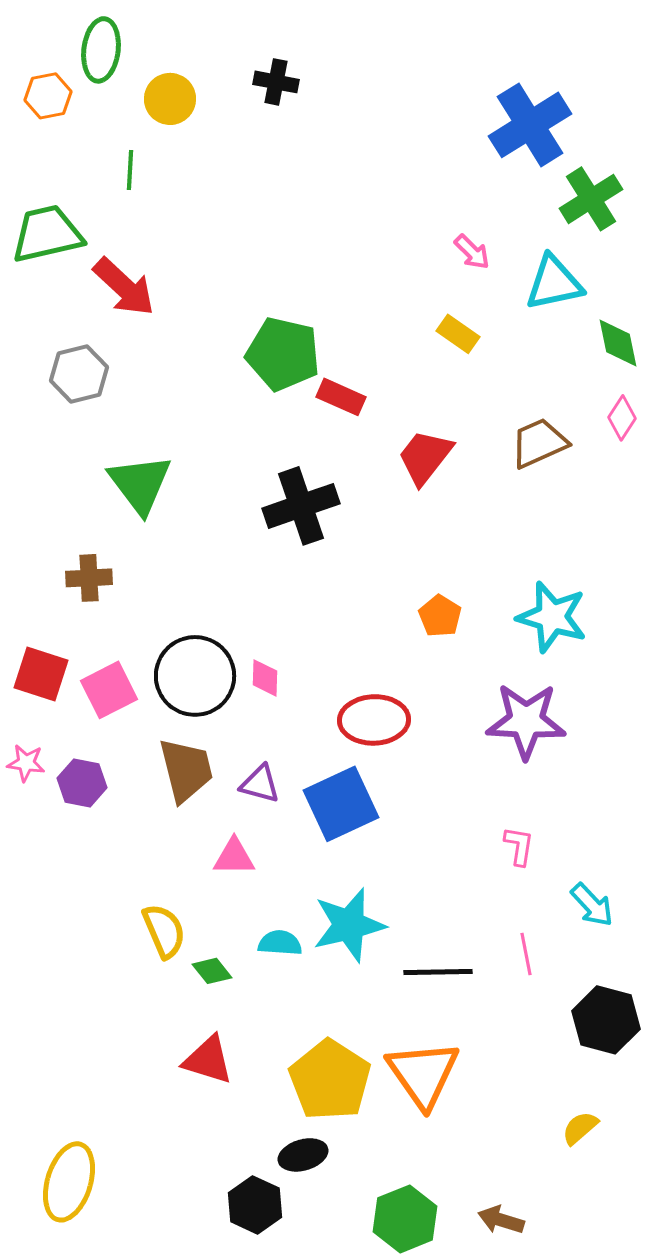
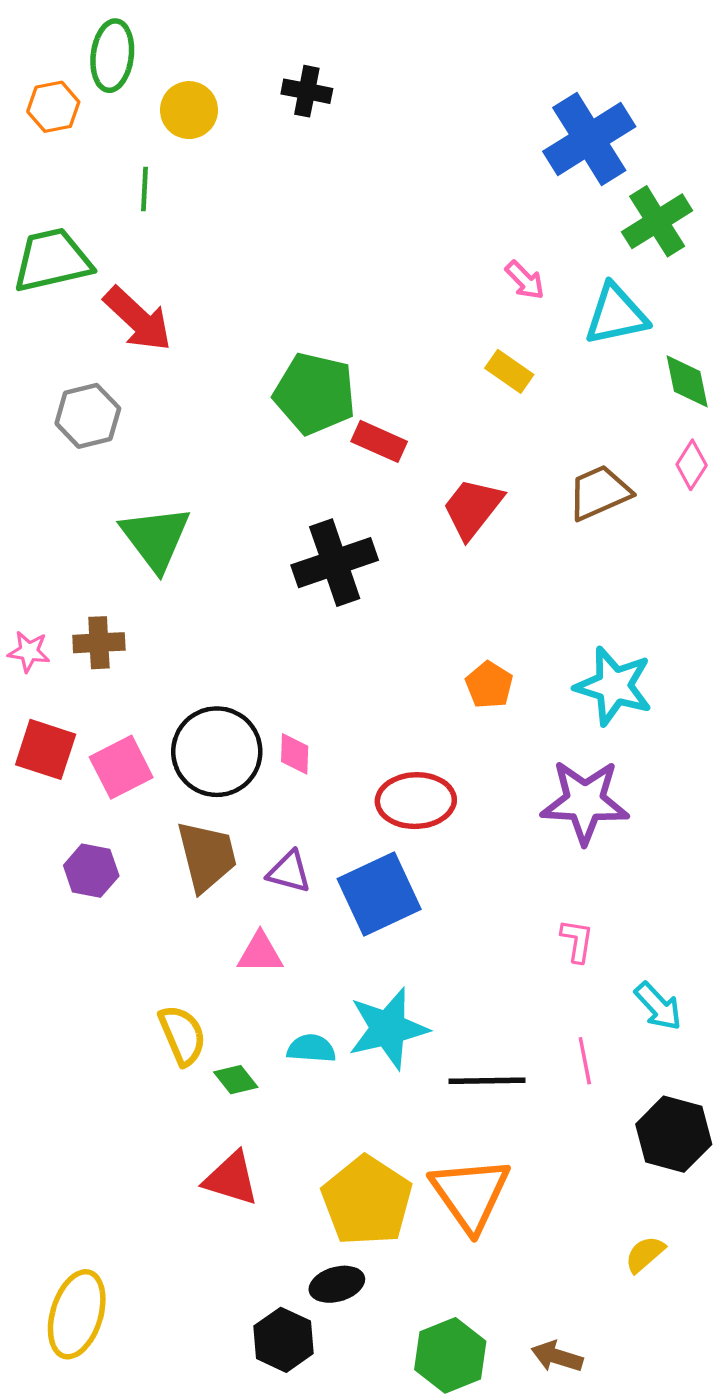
pink star: (26, 763) -> (29, 652), moved

